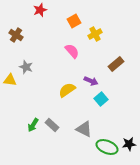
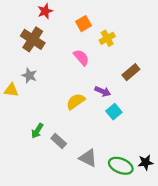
brown cross: (16, 35) -> (33, 39), moved, size x1.5
green arrow: (33, 125) -> (37, 131), moved
gray triangle: (84, 129) -> (88, 158), moved

